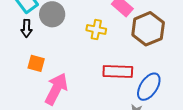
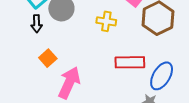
orange square: (36, 63) -> (48, 58), turned 36

